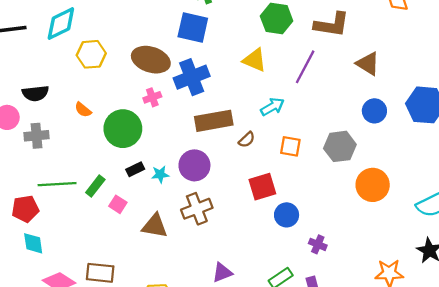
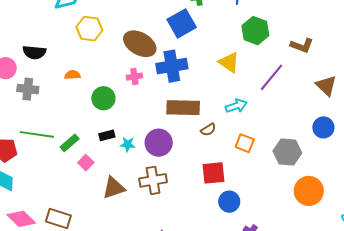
brown L-shape: (332, 25) -> (302, 46), size x0.7
blue square: (193, 27) -> (182, 23), turned 36
orange semicircle: (83, 110) -> (72, 75), turned 126
green circle: (123, 129) -> (103, 98), size x0.7
brown triangle: (155, 226) -> (114, 188), turned -40

